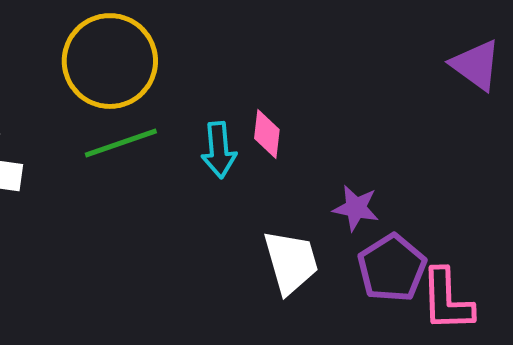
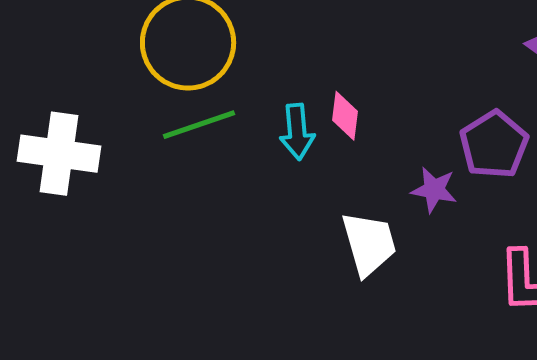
purple pentagon: (392, 268) -> (494, 145), moved

